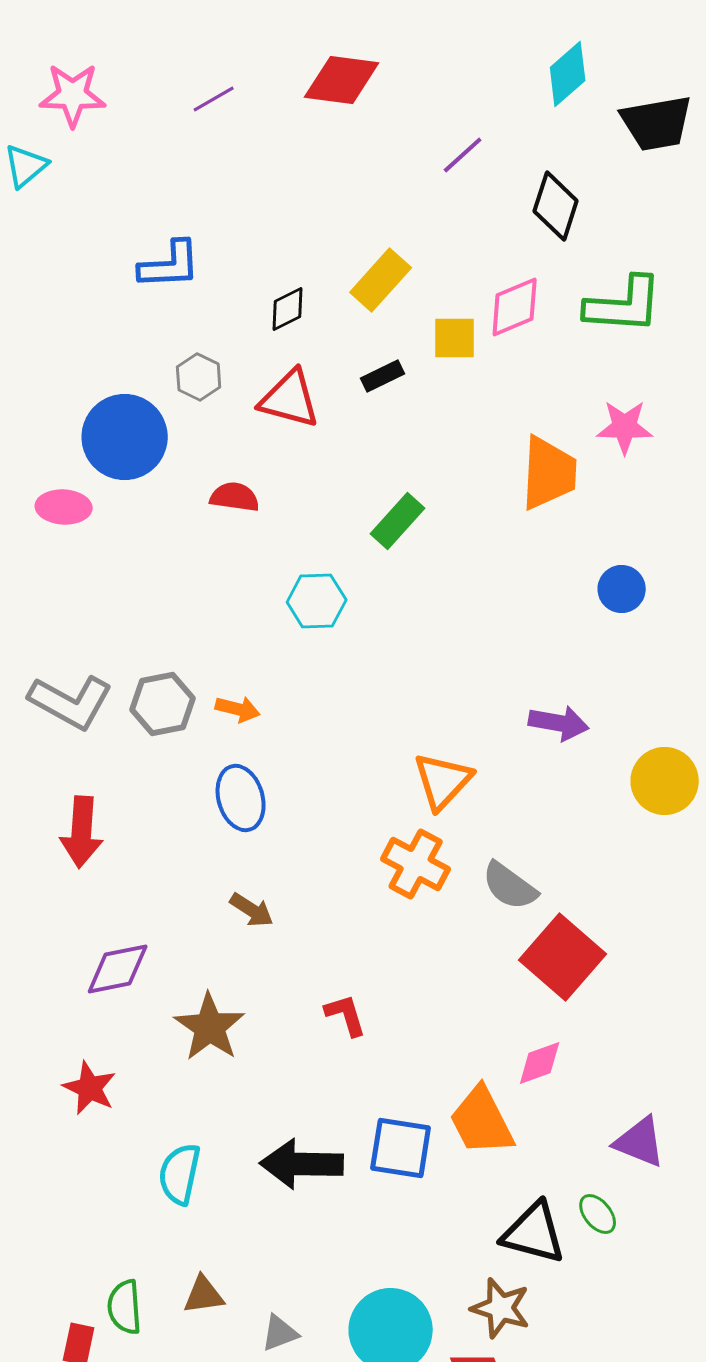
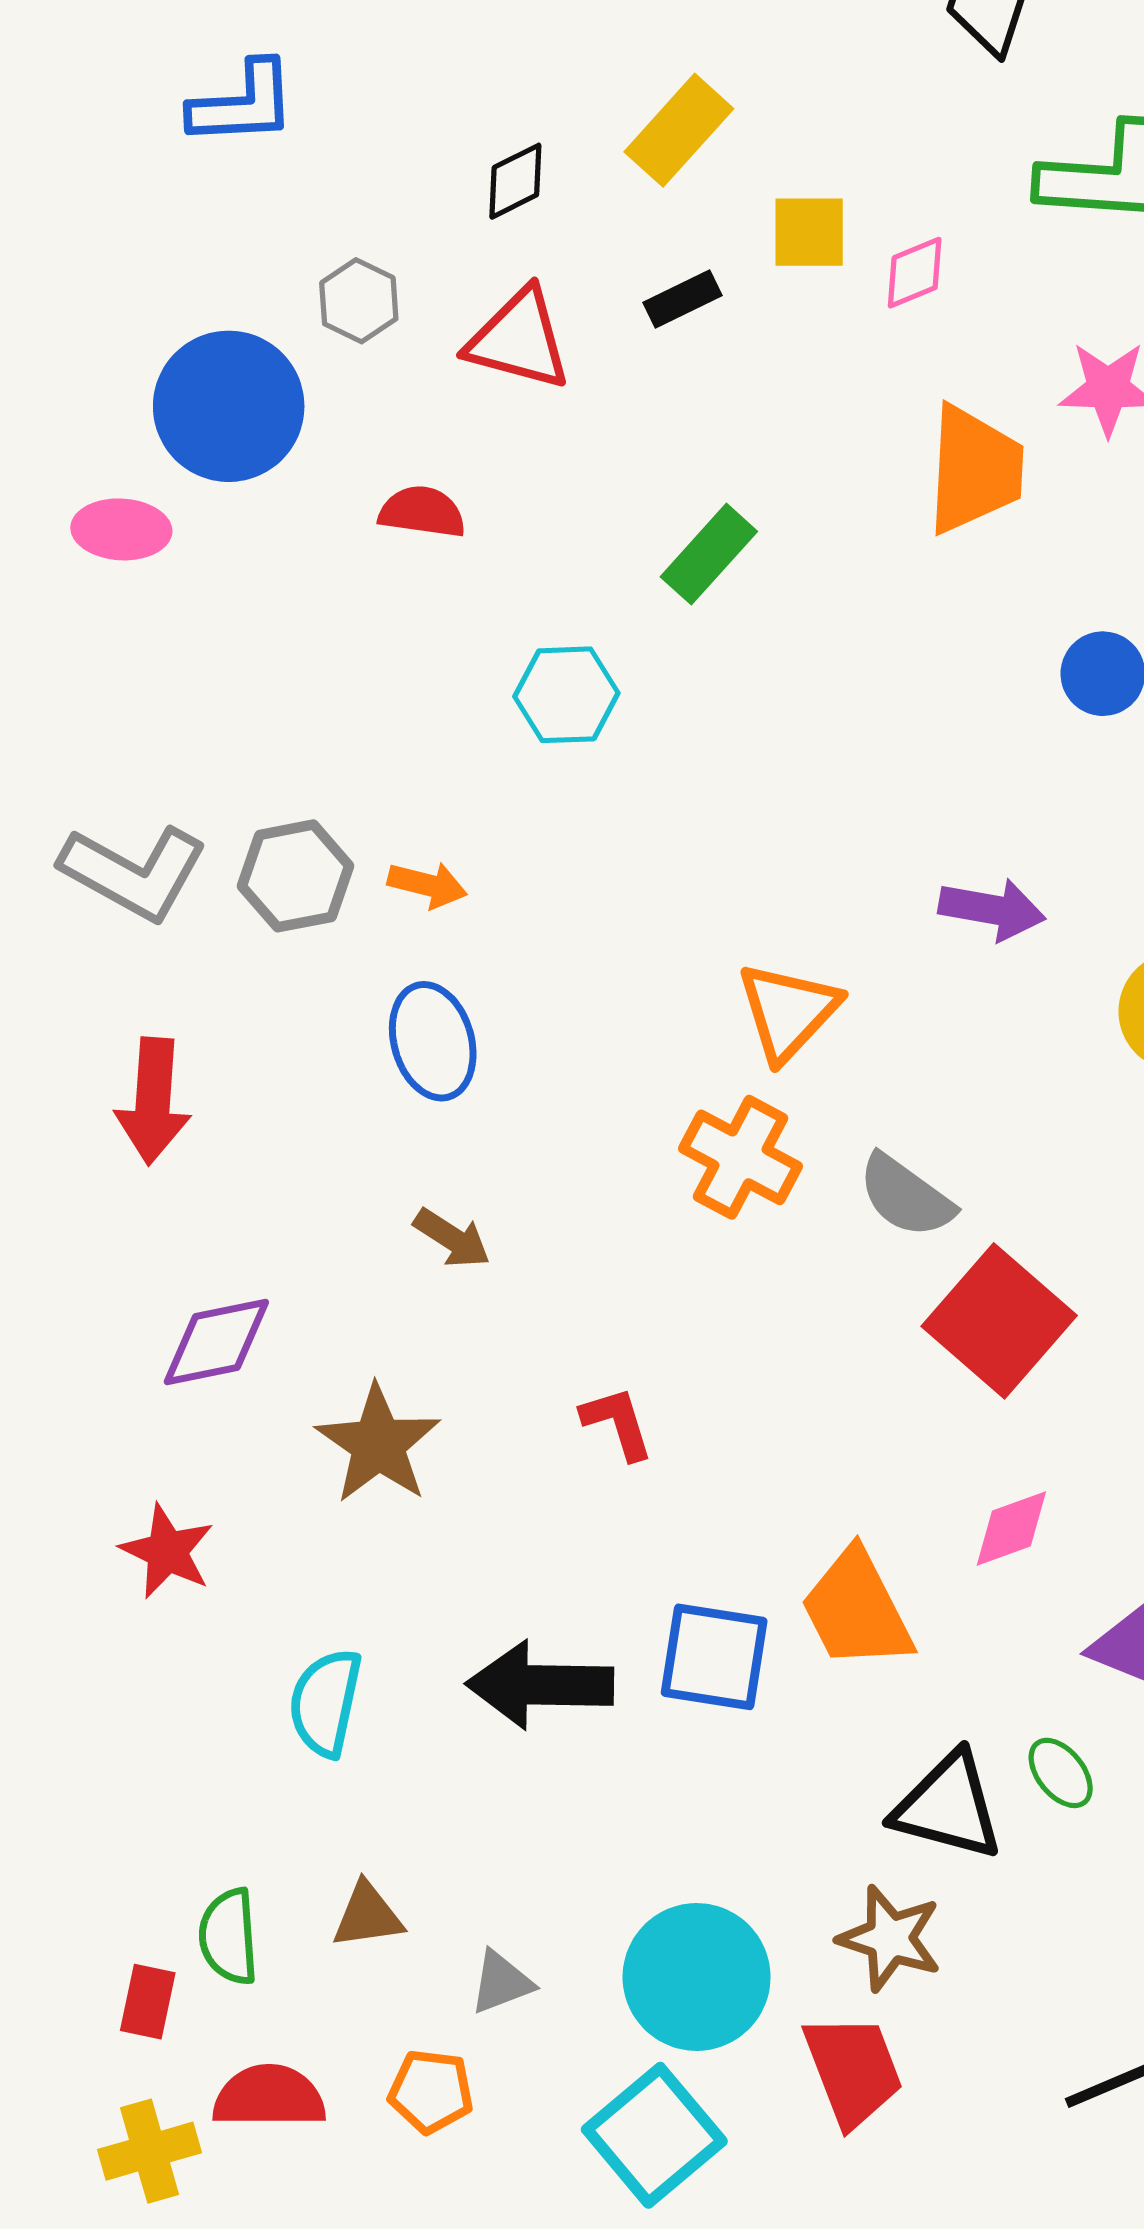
blue L-shape: (170, 265) -> (243, 104), moved
pink diamond: (515, 307) -> (915, 273), moved, size x0.7
pink diamond: (540, 1063) -> (1011, 1528), moved

